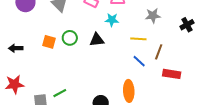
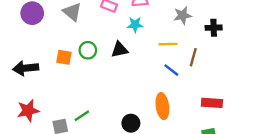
black cross: (187, 25) -> (214, 28), moved, turned 32
black arrow: (16, 48) -> (26, 68), size x1.5
red rectangle: (172, 74) -> (212, 103), moved

